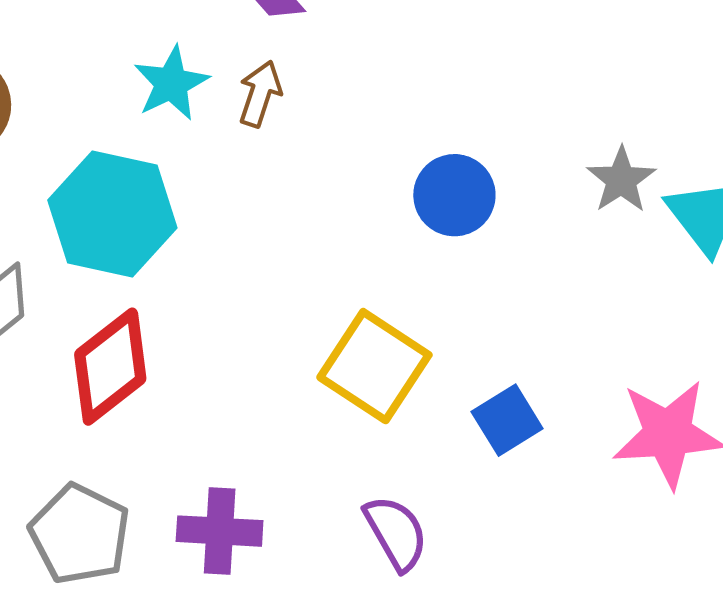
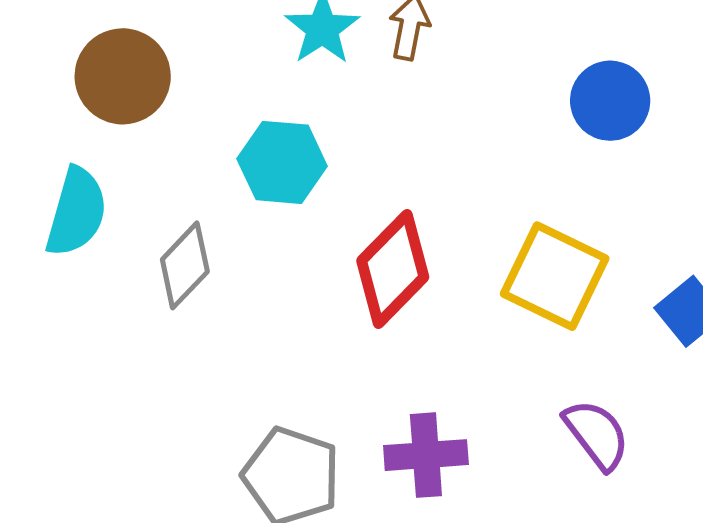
cyan hexagon: (112, 214) -> (282, 162), size x0.7
red diamond: (110, 367) -> (393, 269), moved

